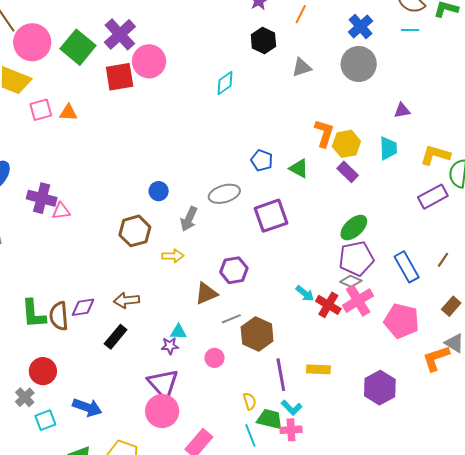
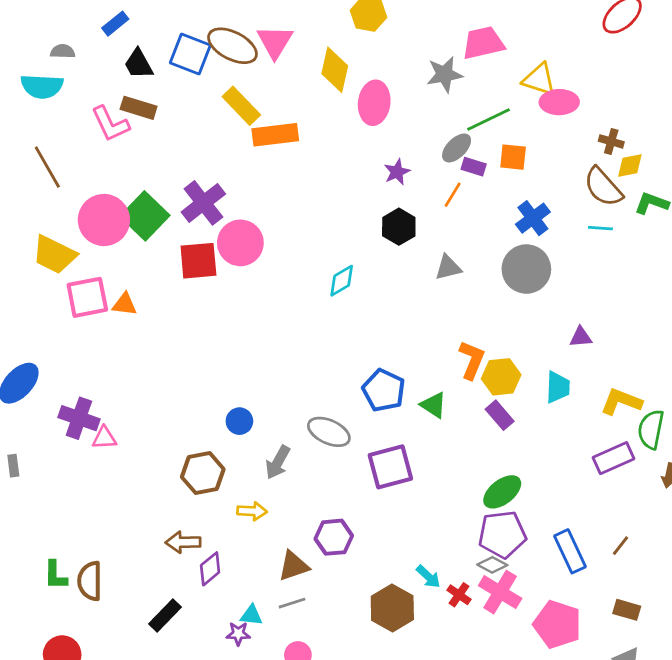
pink circle: (32, 42) -> (104, 220), moved
pink square: (41, 110) -> (87, 297), size x1.4
blue pentagon: (262, 160) -> (384, 390), size x1.4
gray ellipse: (224, 194) -> (329, 432), turned 36
brown arrow: (127, 300) -> (183, 542), moved
pink cross: (358, 301) -> (500, 592), turned -32
red cross: (328, 305) -> (459, 595), size x0.7
brown rectangle: (451, 306) -> (627, 610), turned 60
purple diamond: (83, 307) -> (210, 569), moved, turned -35
green L-shape: (33, 314) -> (55, 575), size x0.7
gray line: (231, 319) -> (292, 603), moved
brown hexagon: (257, 334) -> (392, 608), moved

